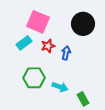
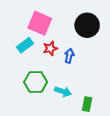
green rectangle: (83, 99) -> (87, 104), turned 40

